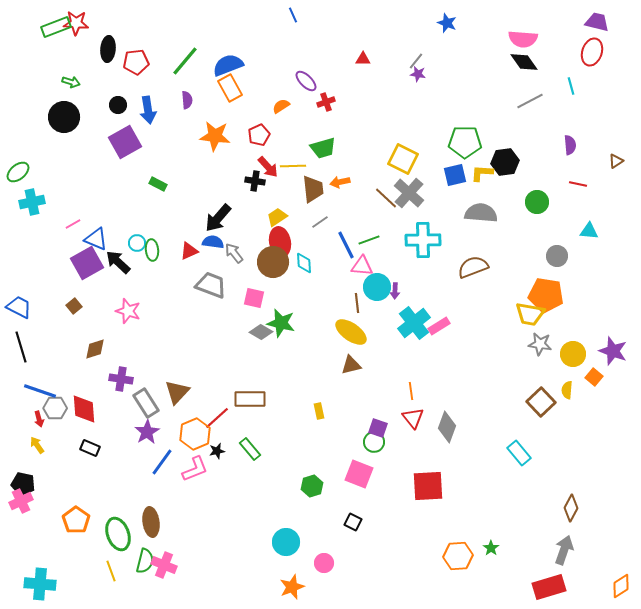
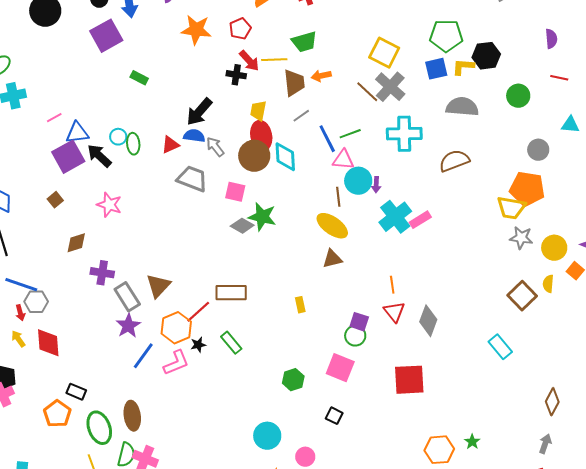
yellow trapezoid: (277, 217) -> (258, 111), turned -45
blue triangle: (96, 239) -> (77, 133), turned -30
cyan diamond: (304, 263) -> (285, 157), size x1.4
red diamond: (84, 409) -> (48, 343), moved
black rectangle: (90, 448) -> (76, 392), moved
gray arrow: (564, 550) -> (545, 444), size x0.7

